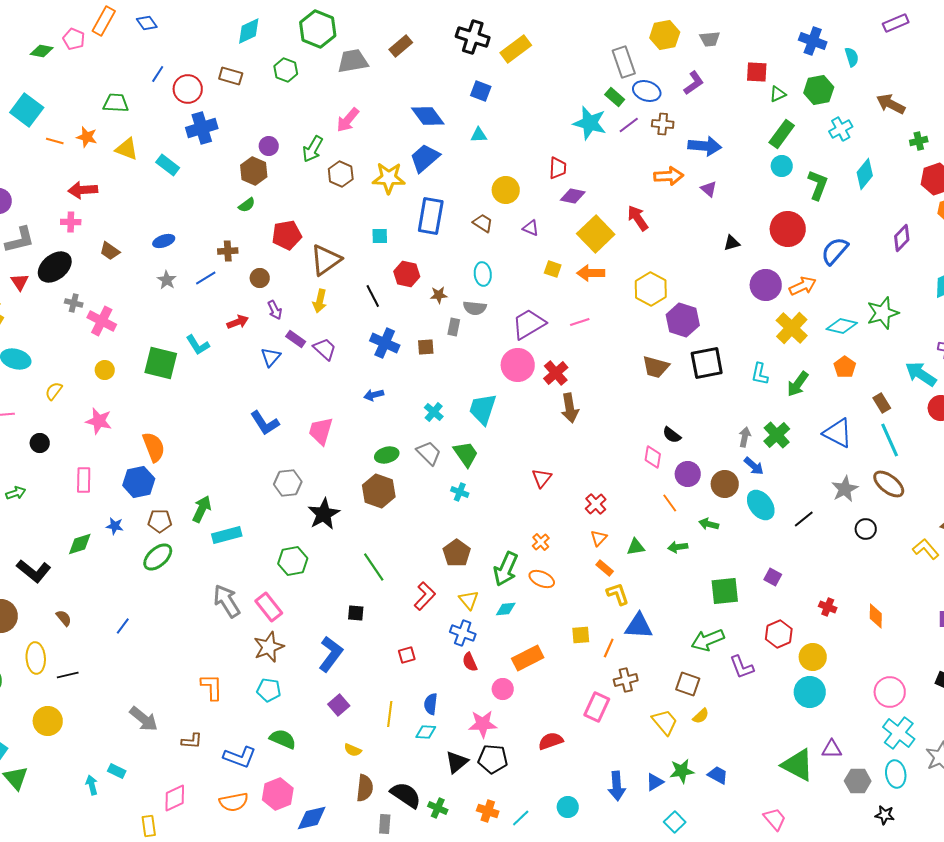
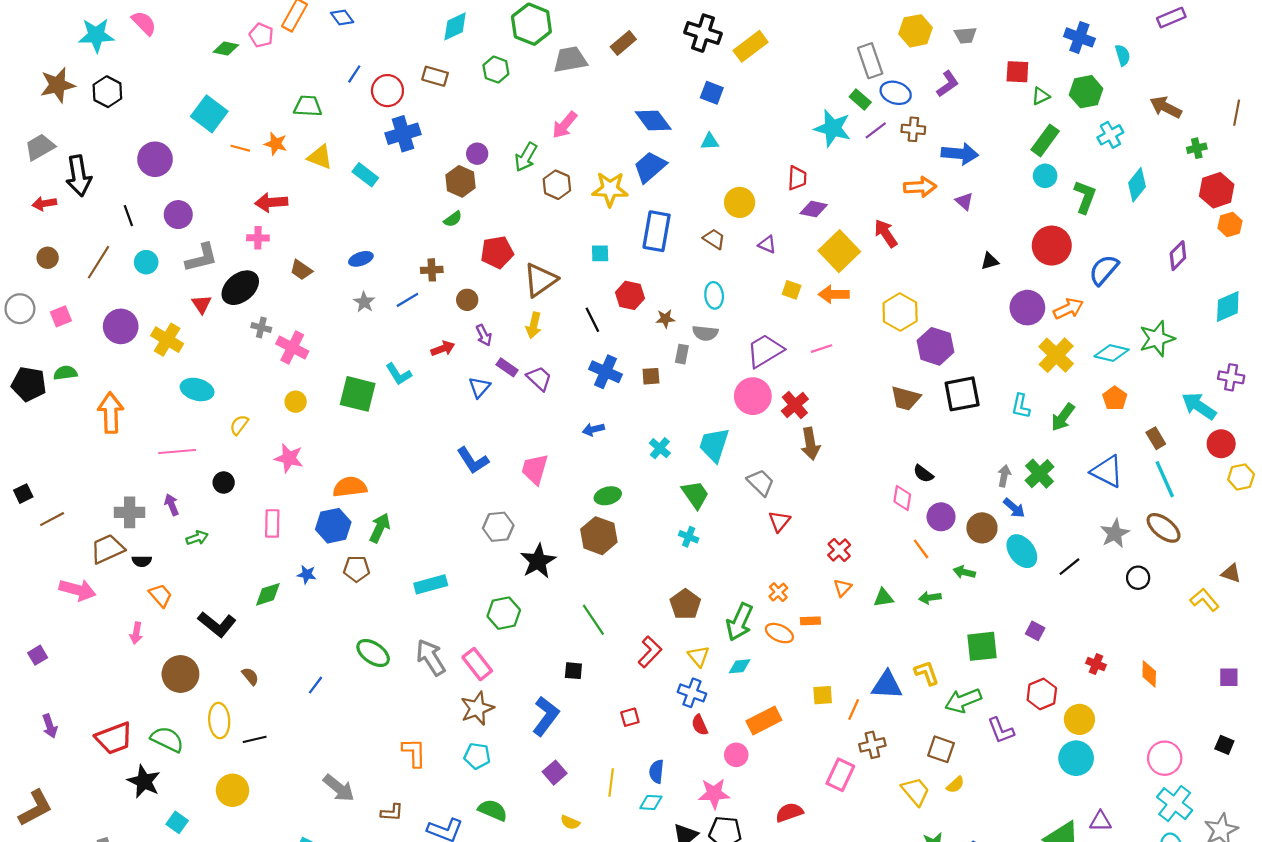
orange semicircle: (154, 447) -> (350, 487), turned -76
gray trapezoid: (429, 453) -> (761, 482), moved
green arrow: (202, 509) -> (380, 528), moved
green ellipse: (158, 557) -> (373, 653), moved, turned 76
orange rectangle: (605, 568) -> (810, 621), moved, turned -42
yellow L-shape: (618, 594) -> (927, 673), moved

